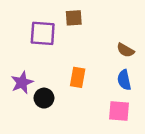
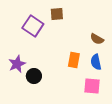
purple square: (43, 33) -> (33, 26), turned 30
orange rectangle: (78, 77) -> (74, 60), moved

